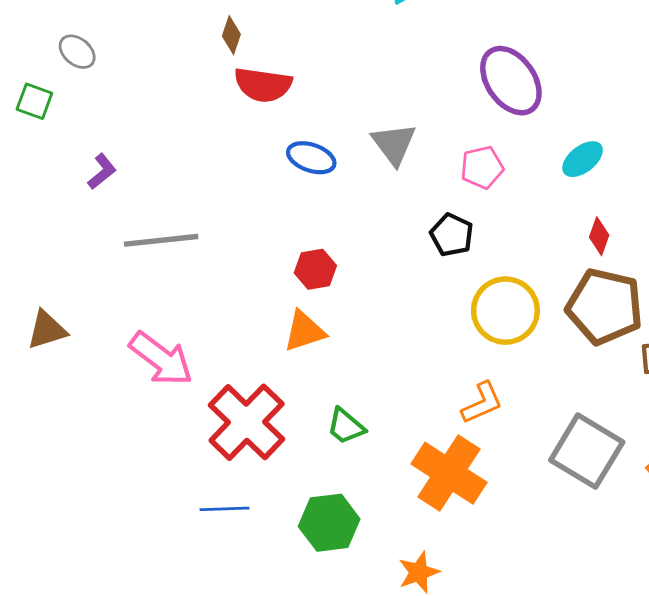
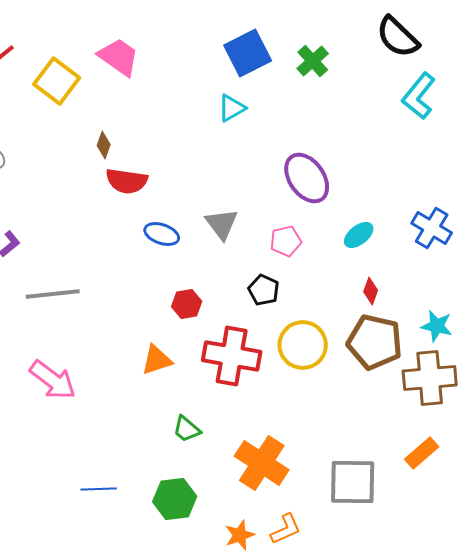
red hexagon: (315, 269) -> (187, 304), moved
orange L-shape: (482, 403) -> (286, 529), moved
red cross: (247, 422) -> (232, 356), moved, turned -34
gray square: (587, 451) -> (353, 482), moved, turned -30

